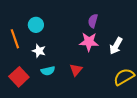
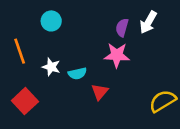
cyan circle: (36, 25) -> (51, 21), moved
white arrow: (116, 46) -> (148, 22), moved
cyan semicircle: (48, 71) -> (77, 73), moved

